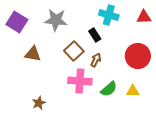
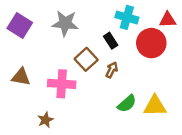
brown triangle: (33, 54) -> (21, 77), moved
red circle: (138, 56) -> (151, 43), moved
pink cross: (80, 81) -> (62, 84), moved
yellow triangle: (133, 91) -> (155, 106), size x1.5

